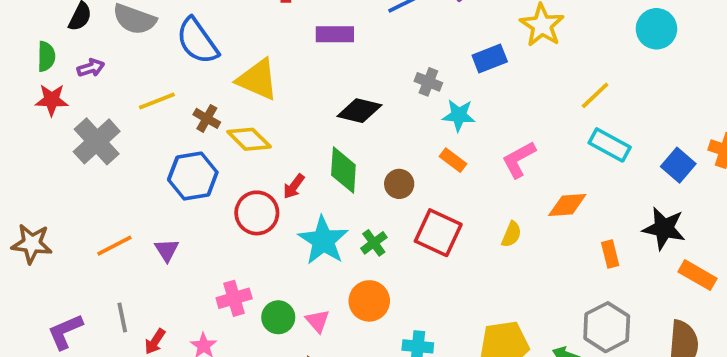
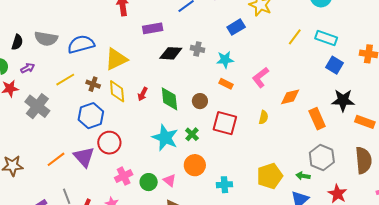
blue semicircle: (197, 41) -> (81, 44), turned 120
yellow triangle: (258, 79) -> (116, 59), turned -40
gray cross: (428, 82) -> (197, 49), moved
black diamond: (359, 111) -> (171, 53), moved
yellow diamond: (249, 139) -> (117, 91), turned 50
cyan rectangle: (610, 145) -> (326, 38), moved
blue square: (678, 165) -> (335, 65), moved
red arrow: (294, 186) -> (143, 94), moved
red circle: (257, 213) -> (109, 143), moved
purple triangle: (167, 250) -> (84, 157), size x1.6
orange rectangle: (610, 254) -> (317, 119), size x1.5

